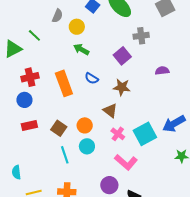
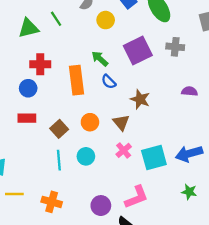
green arrow: (81, 49) -> (100, 59), moved
purple square: (122, 56) -> (138, 50), moved, size x1.4
orange circle: (85, 125) -> (90, 122), moved
pink L-shape: (126, 162) -> (137, 197), moved, turned -75

